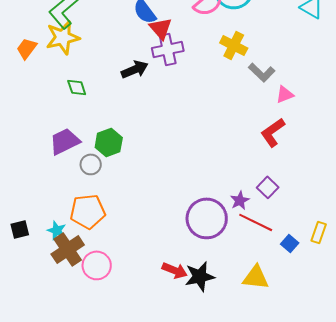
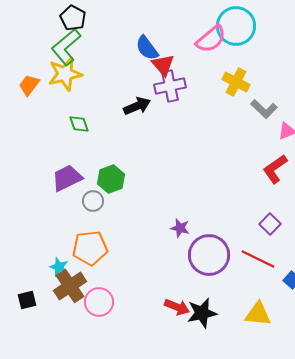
purple star: (240, 200) -> (180, 228), moved, turned -30
black square: (20, 229) -> (27, 300), moved

